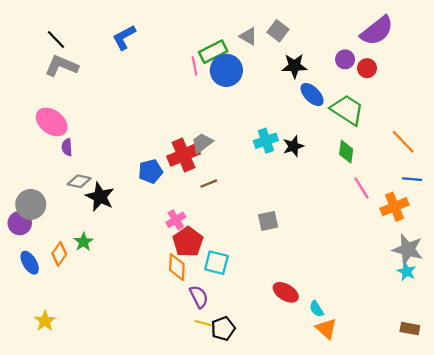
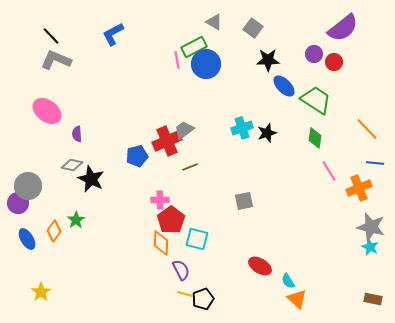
gray triangle: (248, 36) -> (214, 22), moved
purple semicircle: (67, 147) -> (77, 134), moved
pink cross: (176, 220) -> (160, 200), turned 30

